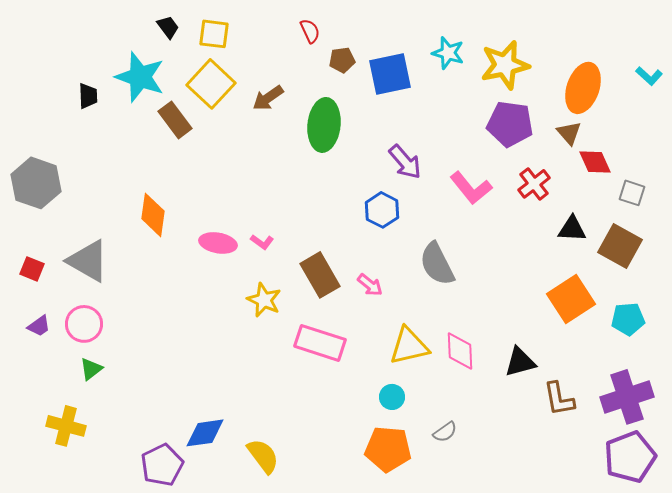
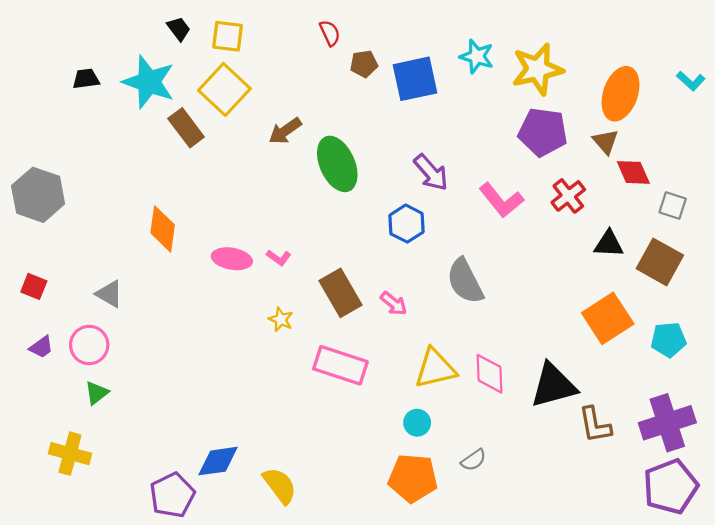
black trapezoid: (88, 96) -> (86, 79), moved, turned -96
brown arrow: (268, 98) -> (285, 131), moved
green ellipse: (324, 125) -> (337, 164), moved, turned -30
gray triangle: (88, 261) -> (109, 294), moved, size x0.6
yellow star: (264, 300) -> (281, 319), size x0.7
black triangle: (520, 362) -> (553, 385), size x1.4

